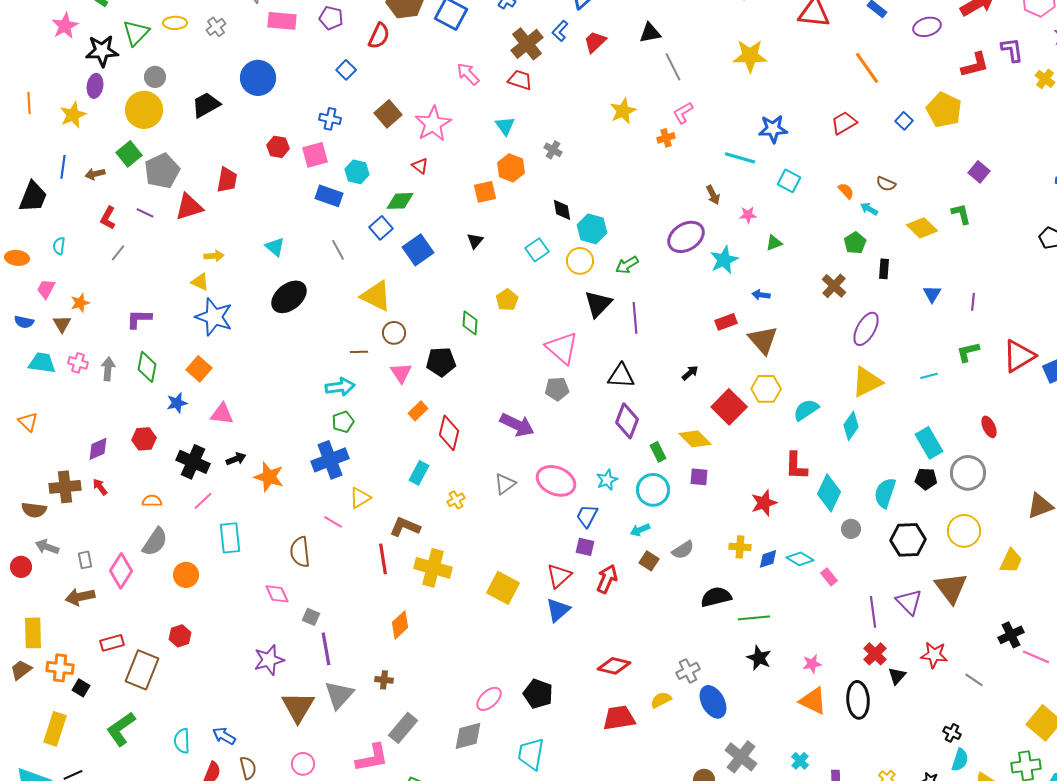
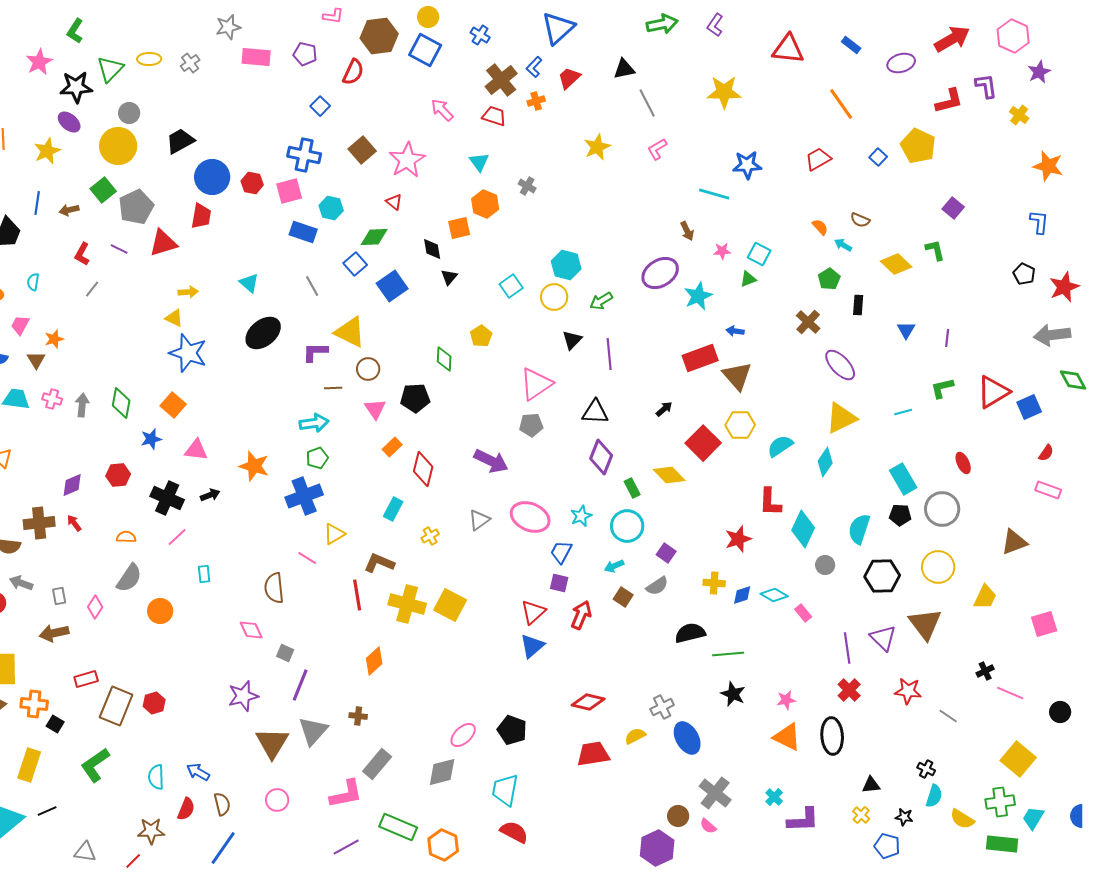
blue circle: (258, 78) -> (212, 177), moved
purple ellipse: (95, 86) -> (69, 122), turned -60
blue cross: (330, 119) -> (304, 155), size x1.5
orange cross: (666, 138) -> (536, 101), moved
cyan square: (789, 181) -> (759, 254), moved
black diamond: (562, 210) -> (432, 249), moved
black triangle: (598, 304) -> (572, 340), size x0.7
purple L-shape: (139, 319) -> (315, 352), moved
red rectangle: (726, 322) -> (700, 358), size x1.6
purple ellipse: (866, 329) -> (840, 365), turned -72
pink triangle: (562, 348) -> (536, 384), turned 45
orange star: (269, 477) -> (254, 466), moved
purple square: (699, 477) -> (666, 553), moved, turned 30
cyan rectangle: (230, 538) -> (204, 574), size x0.6
pink diamond: (121, 571) -> (95, 607), size x0.7
yellow square: (503, 588) -> (450, 605), moved
black cross: (1011, 635) -> (985, 671), size x0.7
red hexagon: (180, 636) -> (154, 703), moved
purple line: (326, 649) -> (300, 685), turned 32
black triangle: (897, 676) -> (871, 785), moved, turned 42

